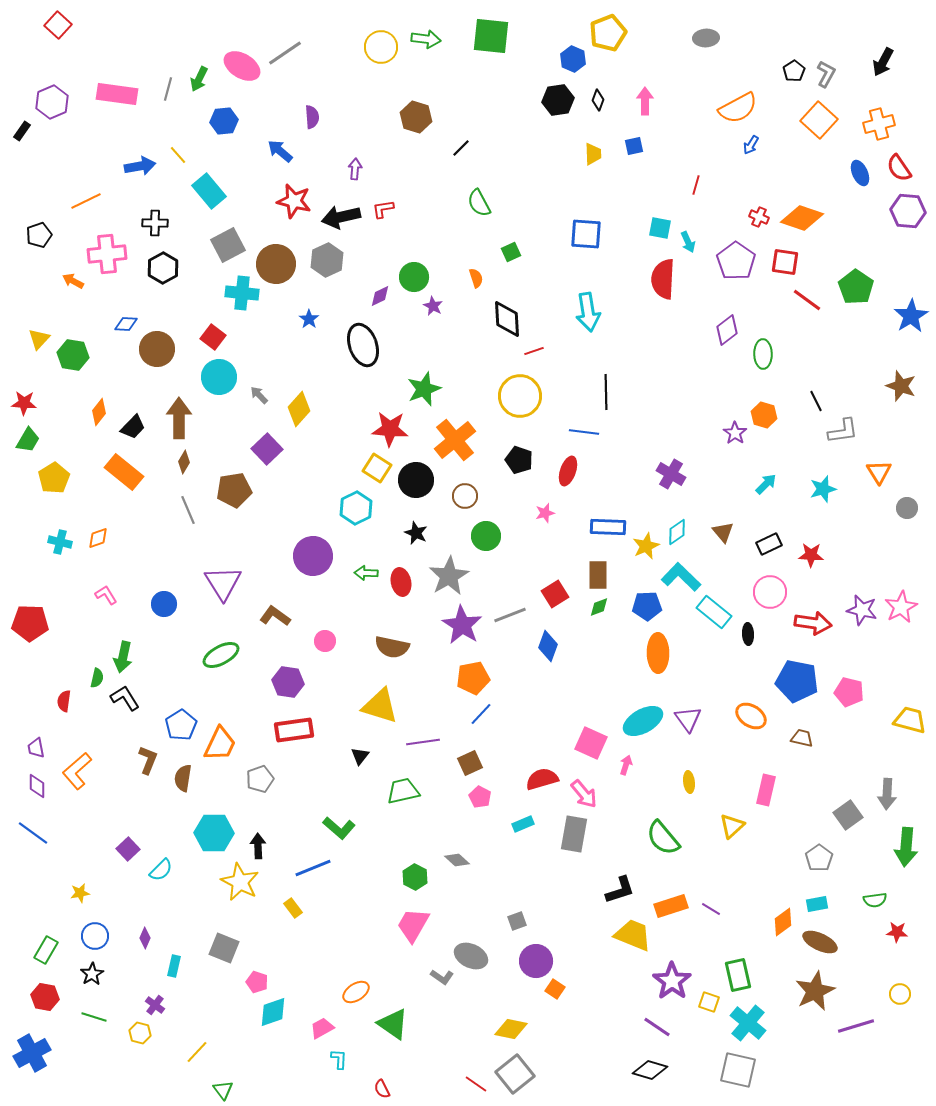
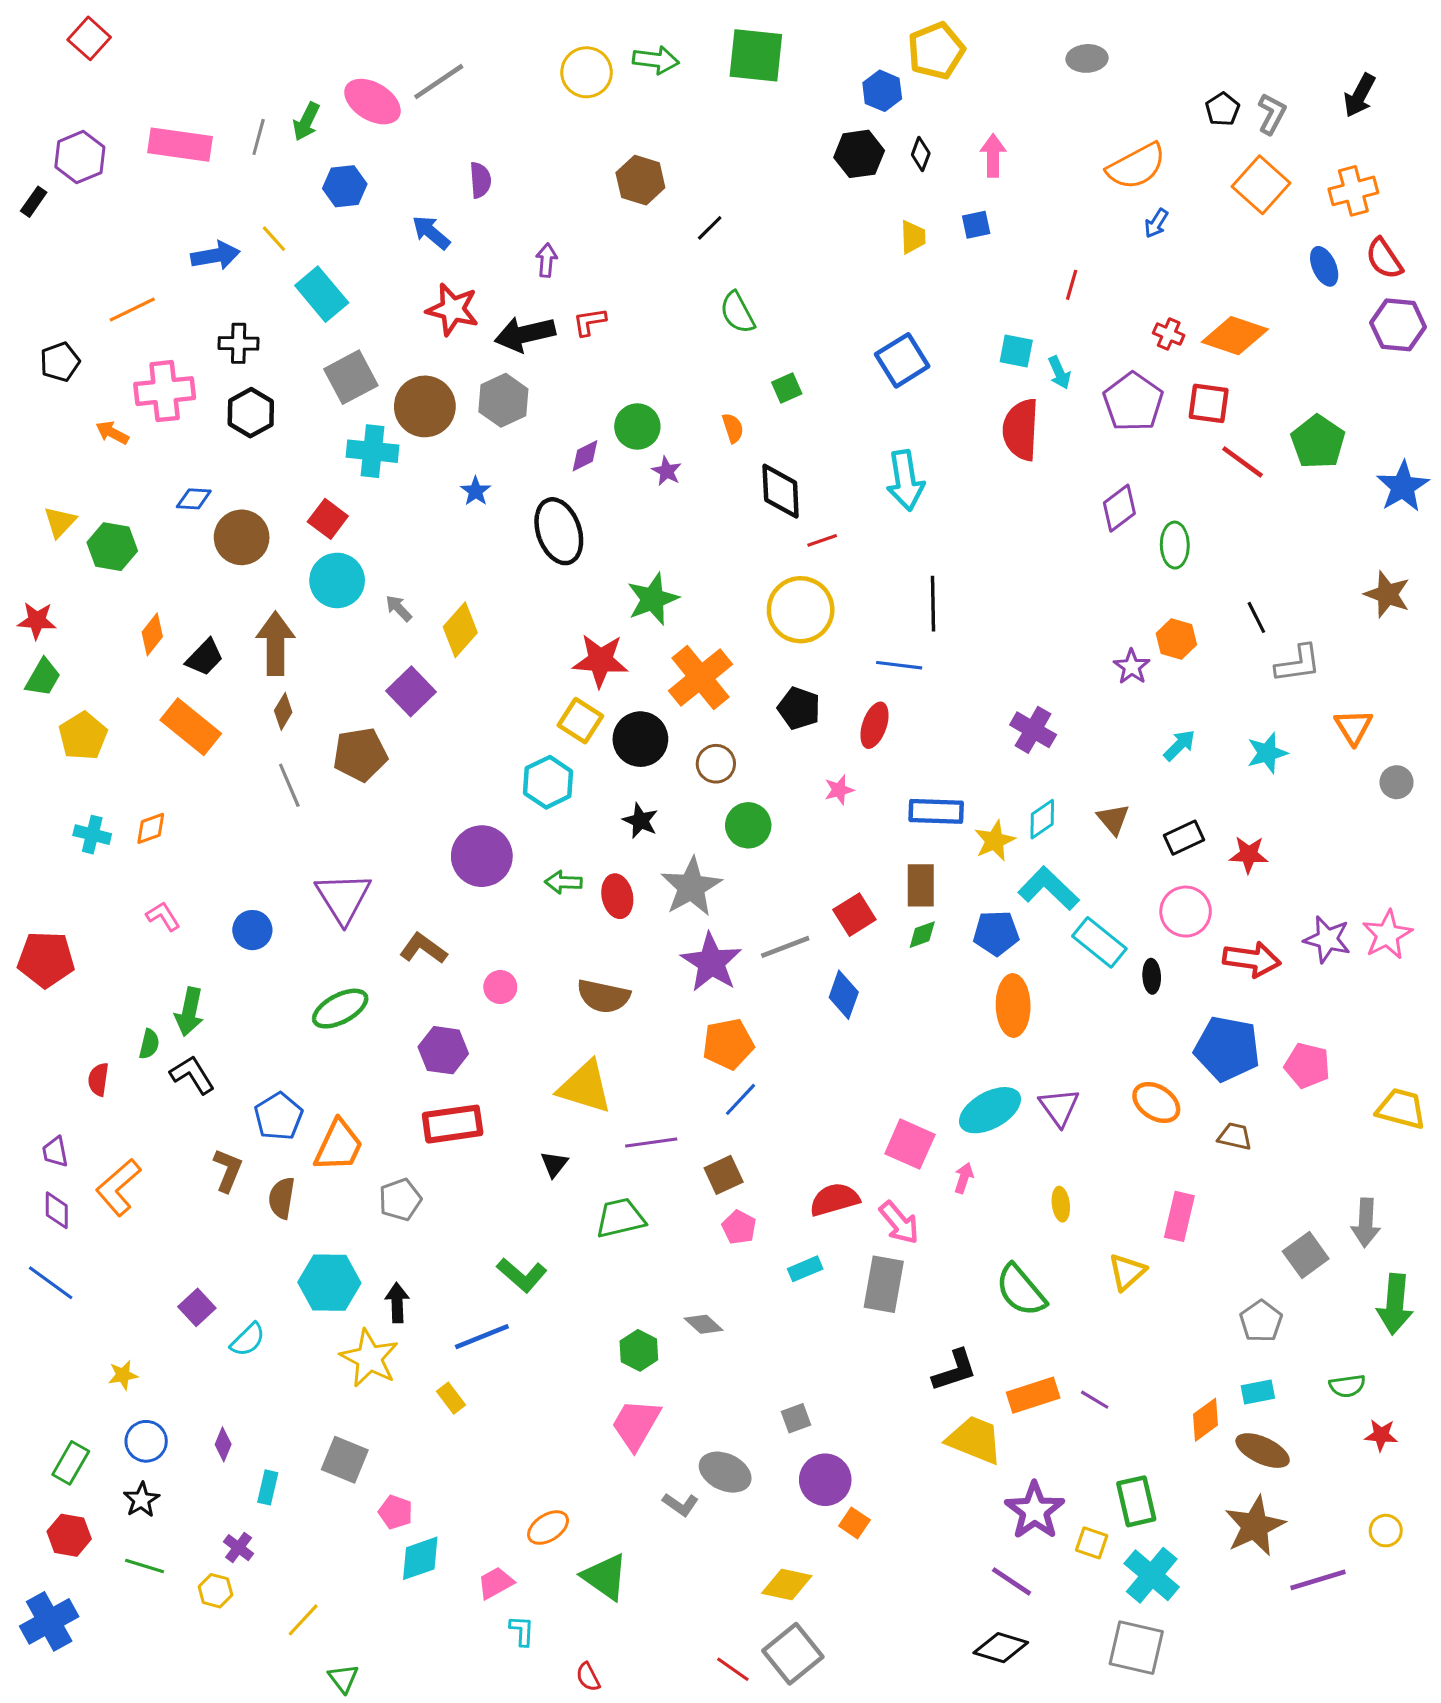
blue square: (586, 234) -> (902, 360), turned -36

